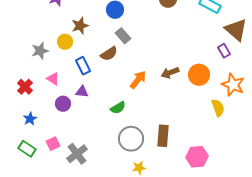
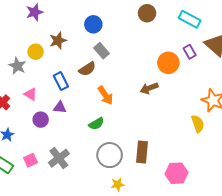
yellow circle: (65, 42) -> (36, 52), moved
gray star: (40, 51) -> (17, 66), turned -30
purple rectangle: (224, 51) -> (190, 52), moved
orange circle: (199, 75) -> (168, 63), moved
orange arrow: (138, 80) -> (106, 95), moved, turned 108
gray cross: (77, 154) -> (59, 158), moved

